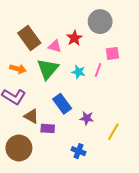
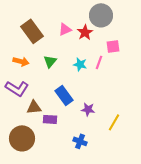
red star: (74, 38) -> (85, 32), moved
pink triangle: (55, 46) -> (65, 29), moved, turned -40
green triangle: (48, 69) -> (50, 61), size x0.6
brown triangle: (31, 116) -> (34, 107), turned -35

